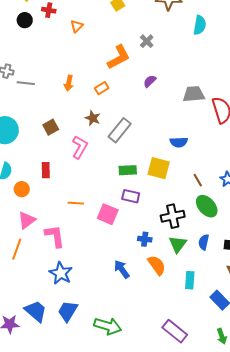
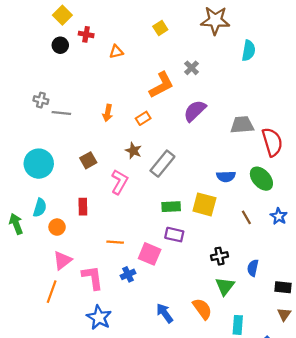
orange triangle: (77, 26) -> (116, 52), turned 32
purple semicircle: (150, 81) -> (195, 111), size x1.6
green ellipse: (207, 206) -> (261, 179), moved
black cross: (173, 216) -> (220, 256), size x0.7
blue cross: (145, 239) -> (128, 274), moved, turned -32
blue semicircle: (204, 242) -> (253, 268), moved

